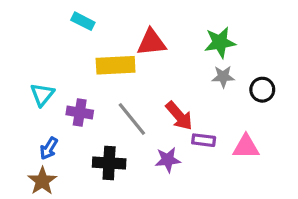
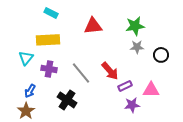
yellow rectangle: (116, 65) -> (48, 40), moved
purple rectangle: (204, 140) -> (125, 86), turned -32
purple star: (168, 160) -> (132, 105), moved
black cross: (109, 163) -> (67, 100), turned 30

